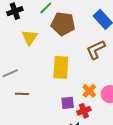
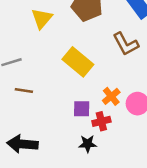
brown L-shape: (96, 50) -> (126, 44), turned -100
yellow rectangle: (61, 67) -> (78, 62), turned -60

